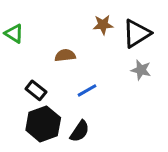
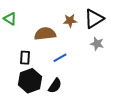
brown star: (103, 25) -> (70, 21), moved
brown semicircle: (65, 55) -> (45, 34), size x1.5
black rectangle: (36, 90) -> (25, 58), turned 56

